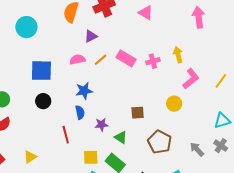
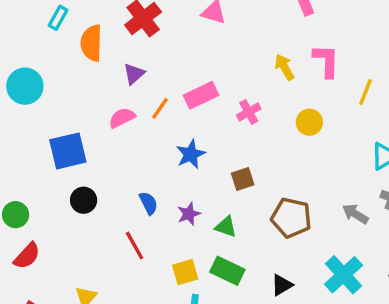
pink rectangle: (126, 58) -> (201, 95), turned -42
pink cross: (153, 61) -> (249, 112), moved
pink L-shape: (191, 79) -> (326, 61), moved, turned -35
blue star: (84, 91) -> (191, 154), moved
yellow circle: (174, 104) -> (309, 122), moved

